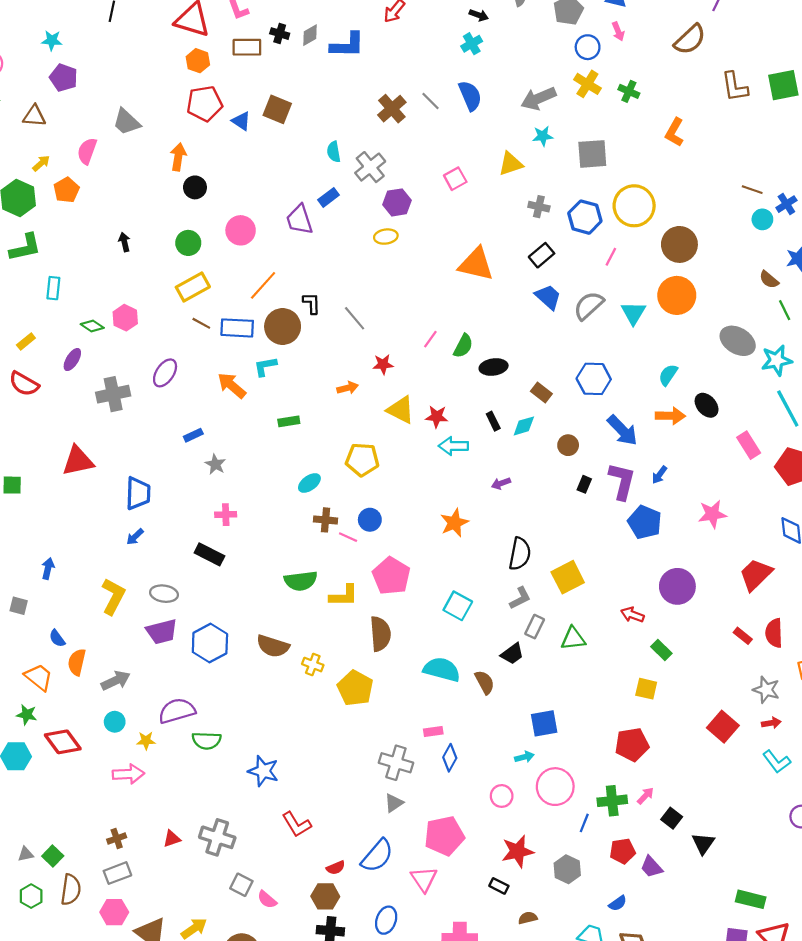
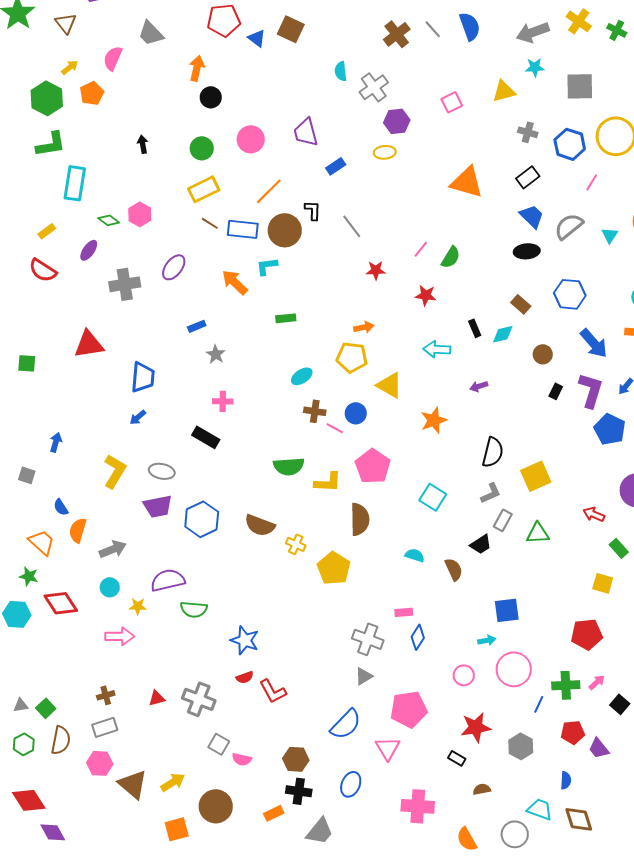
brown triangle: (34, 116) -> (66, 23), turned 45
blue rectangle: (329, 197) -> (336, 166), moved
cyan rectangle: (53, 288) -> (75, 183), size x1.6
cyan triangle: (633, 313) -> (610, 235), size x0.7
black ellipse: (494, 367) -> (527, 251), moved
orange arrow: (348, 388) -> (364, 327), moved
yellow triangle: (401, 410) -> (390, 385), moved
red star: (437, 417) -> (426, 295), moved
cyan semicircle: (442, 669) -> (415, 555), size x0.6
red semicircle: (336, 868) -> (245, 677), moved
pink semicircle: (267, 900) -> (242, 759), turned -30
blue semicircle: (618, 903) -> (566, 780), turned -54

